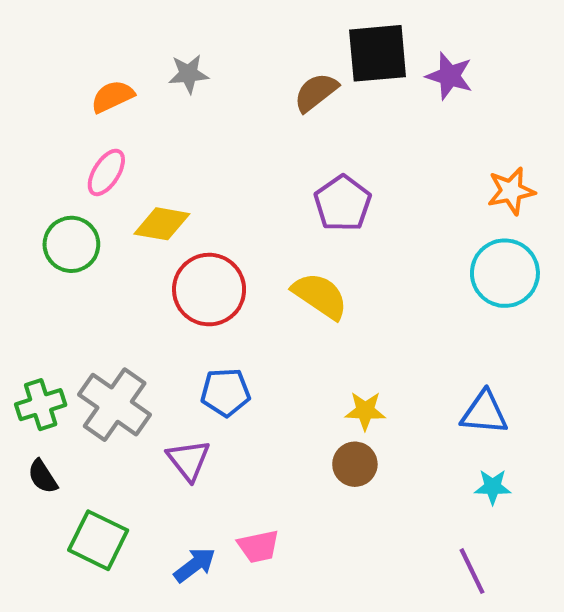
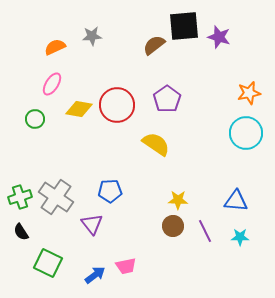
green circle: (71, 244) -> (35, 119), size x0.7
red circle: (209, 290) -> (117, 105), moved
purple line: (472, 571) -> (205, 231), moved

